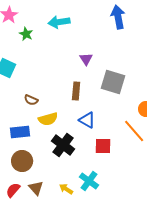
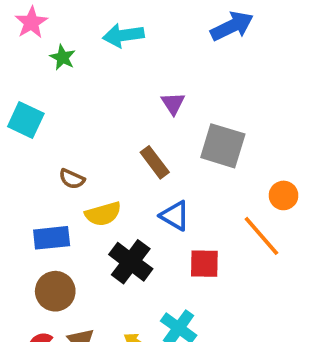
blue arrow: (118, 17) -> (232, 26), turned 75
brown rectangle: (76, 91) -> (155, 162), turned -42

